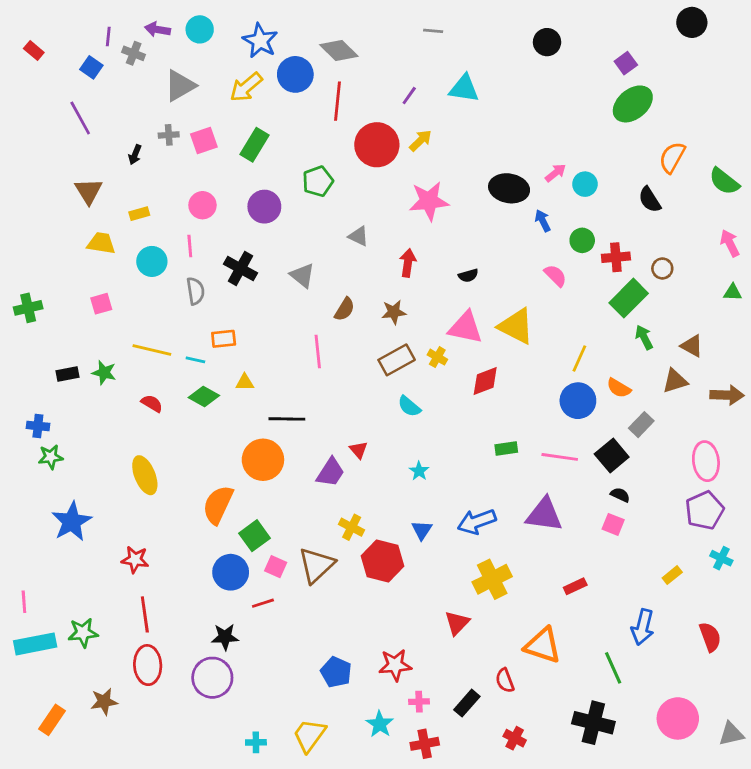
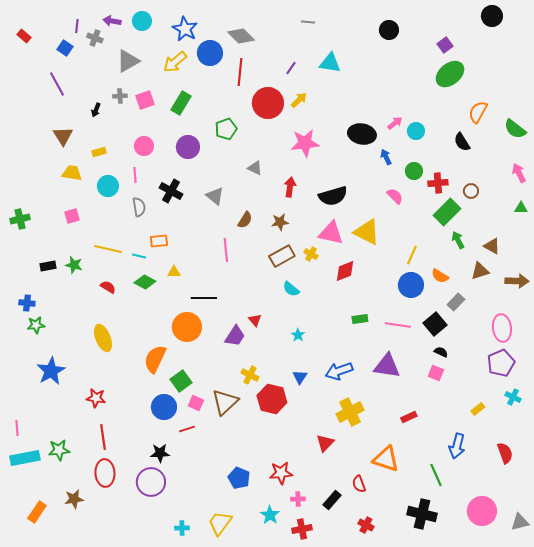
black semicircle: (468, 276) -> (333, 196), size x2.0

